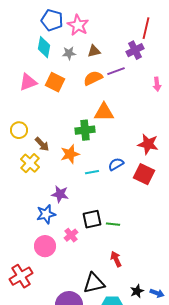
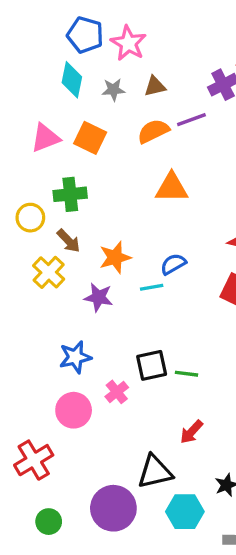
green cross: (85, 130) -> (70, 194), moved
blue semicircle: (116, 164) -> (173, 264), moved
purple star: (60, 194) -> (98, 297), moved
red arrow: (116, 259) -> (191, 432), turned -112

